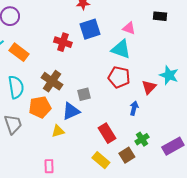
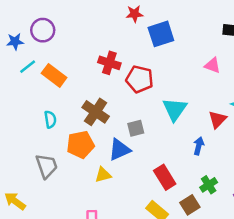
pink triangle: (129, 28) -> (212, 65), moved
blue square: (90, 29) -> (161, 34), moved
cyan triangle: (121, 49) -> (175, 109), moved, turned 45
red pentagon: (119, 77) -> (140, 79), moved
cyan semicircle: (16, 87) -> (50, 119), size x0.6

